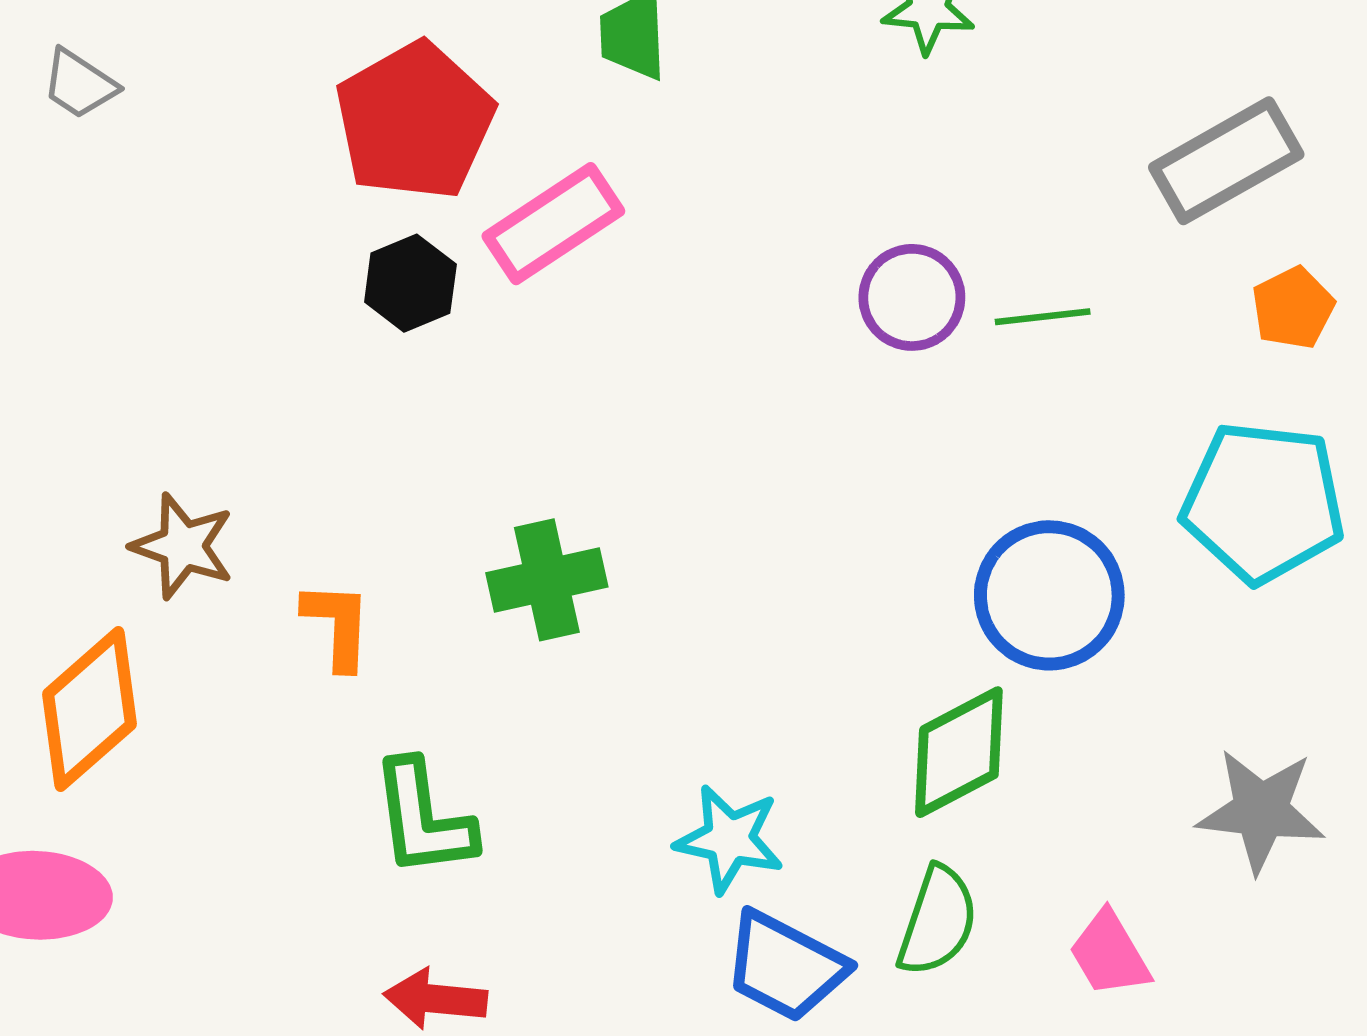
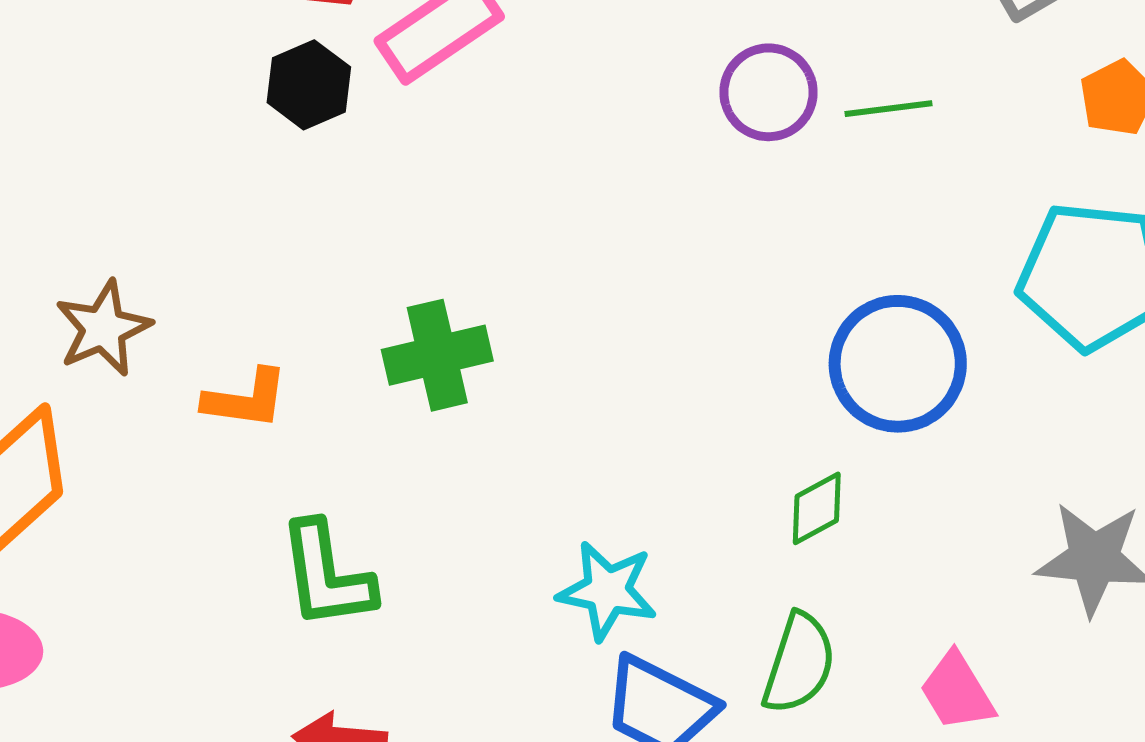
brown star: (183, 546) -> (103, 328), turned 30
orange L-shape: (337, 625) -> (246, 399), turned 96
green diamond: (959, 752) -> (817, 508), size x0.6

